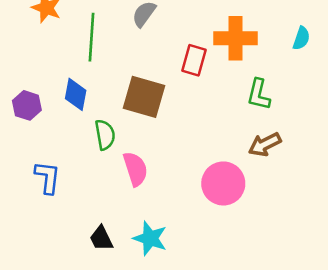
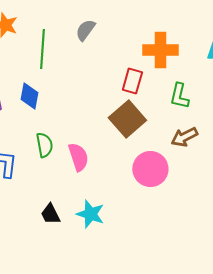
red rectangle: (194, 60) -> (132, 81), moved
brown square: (144, 97) -> (127, 119), moved, turned 33
green semicircle: (105, 135) -> (44, 145), moved

